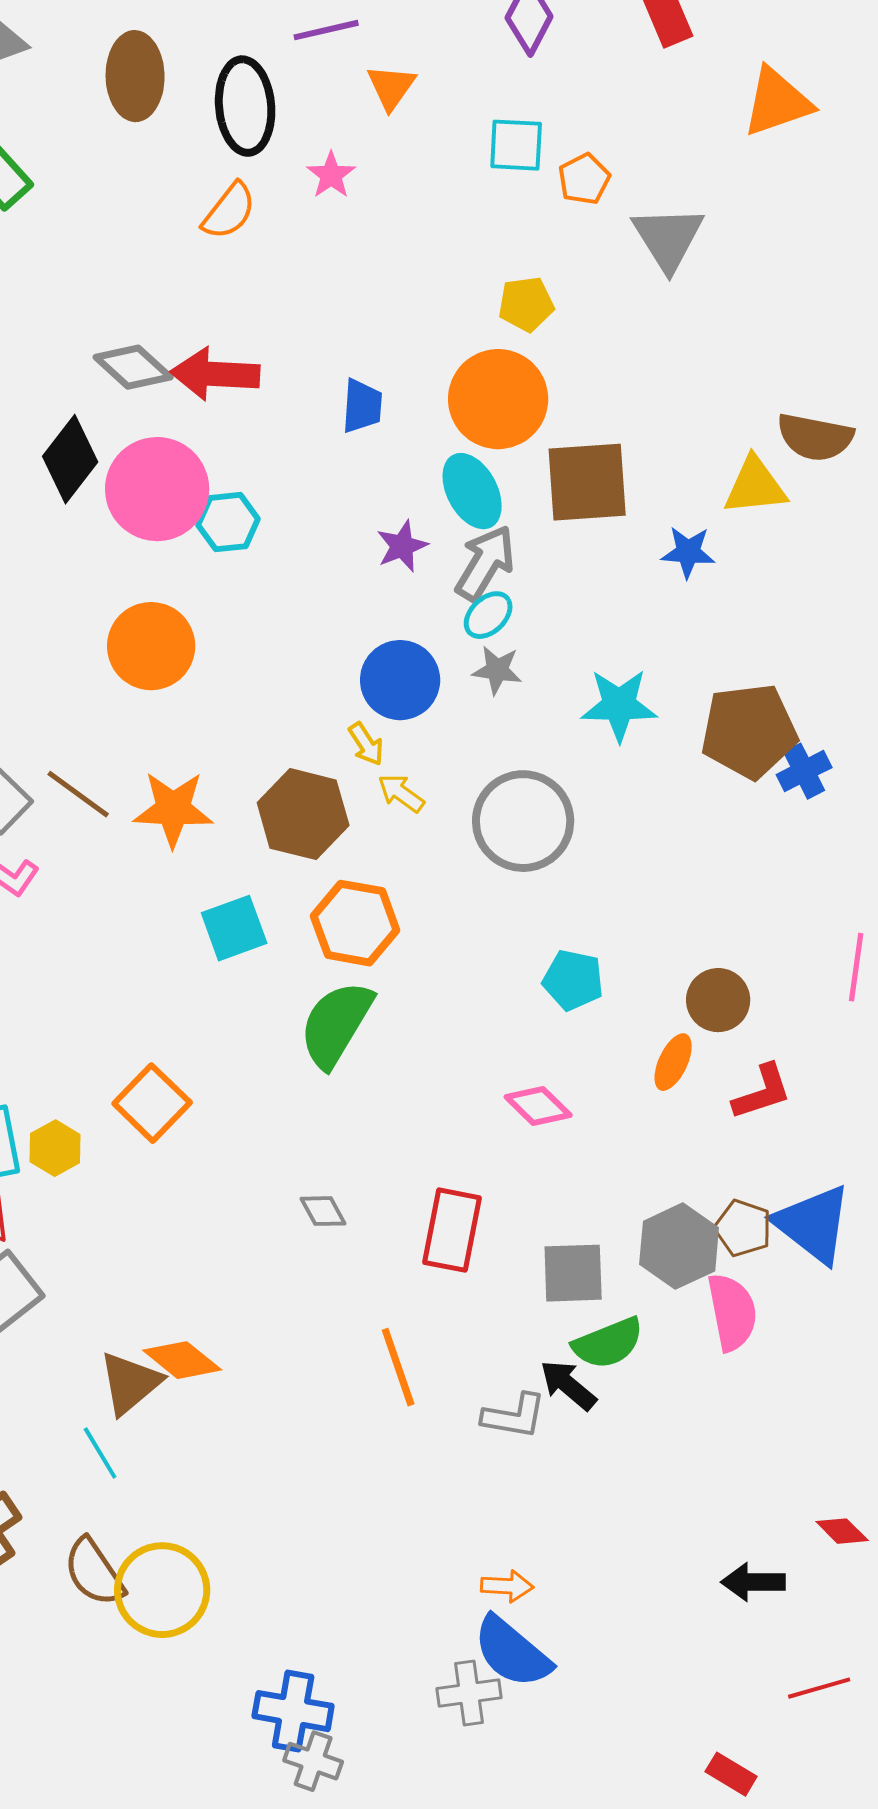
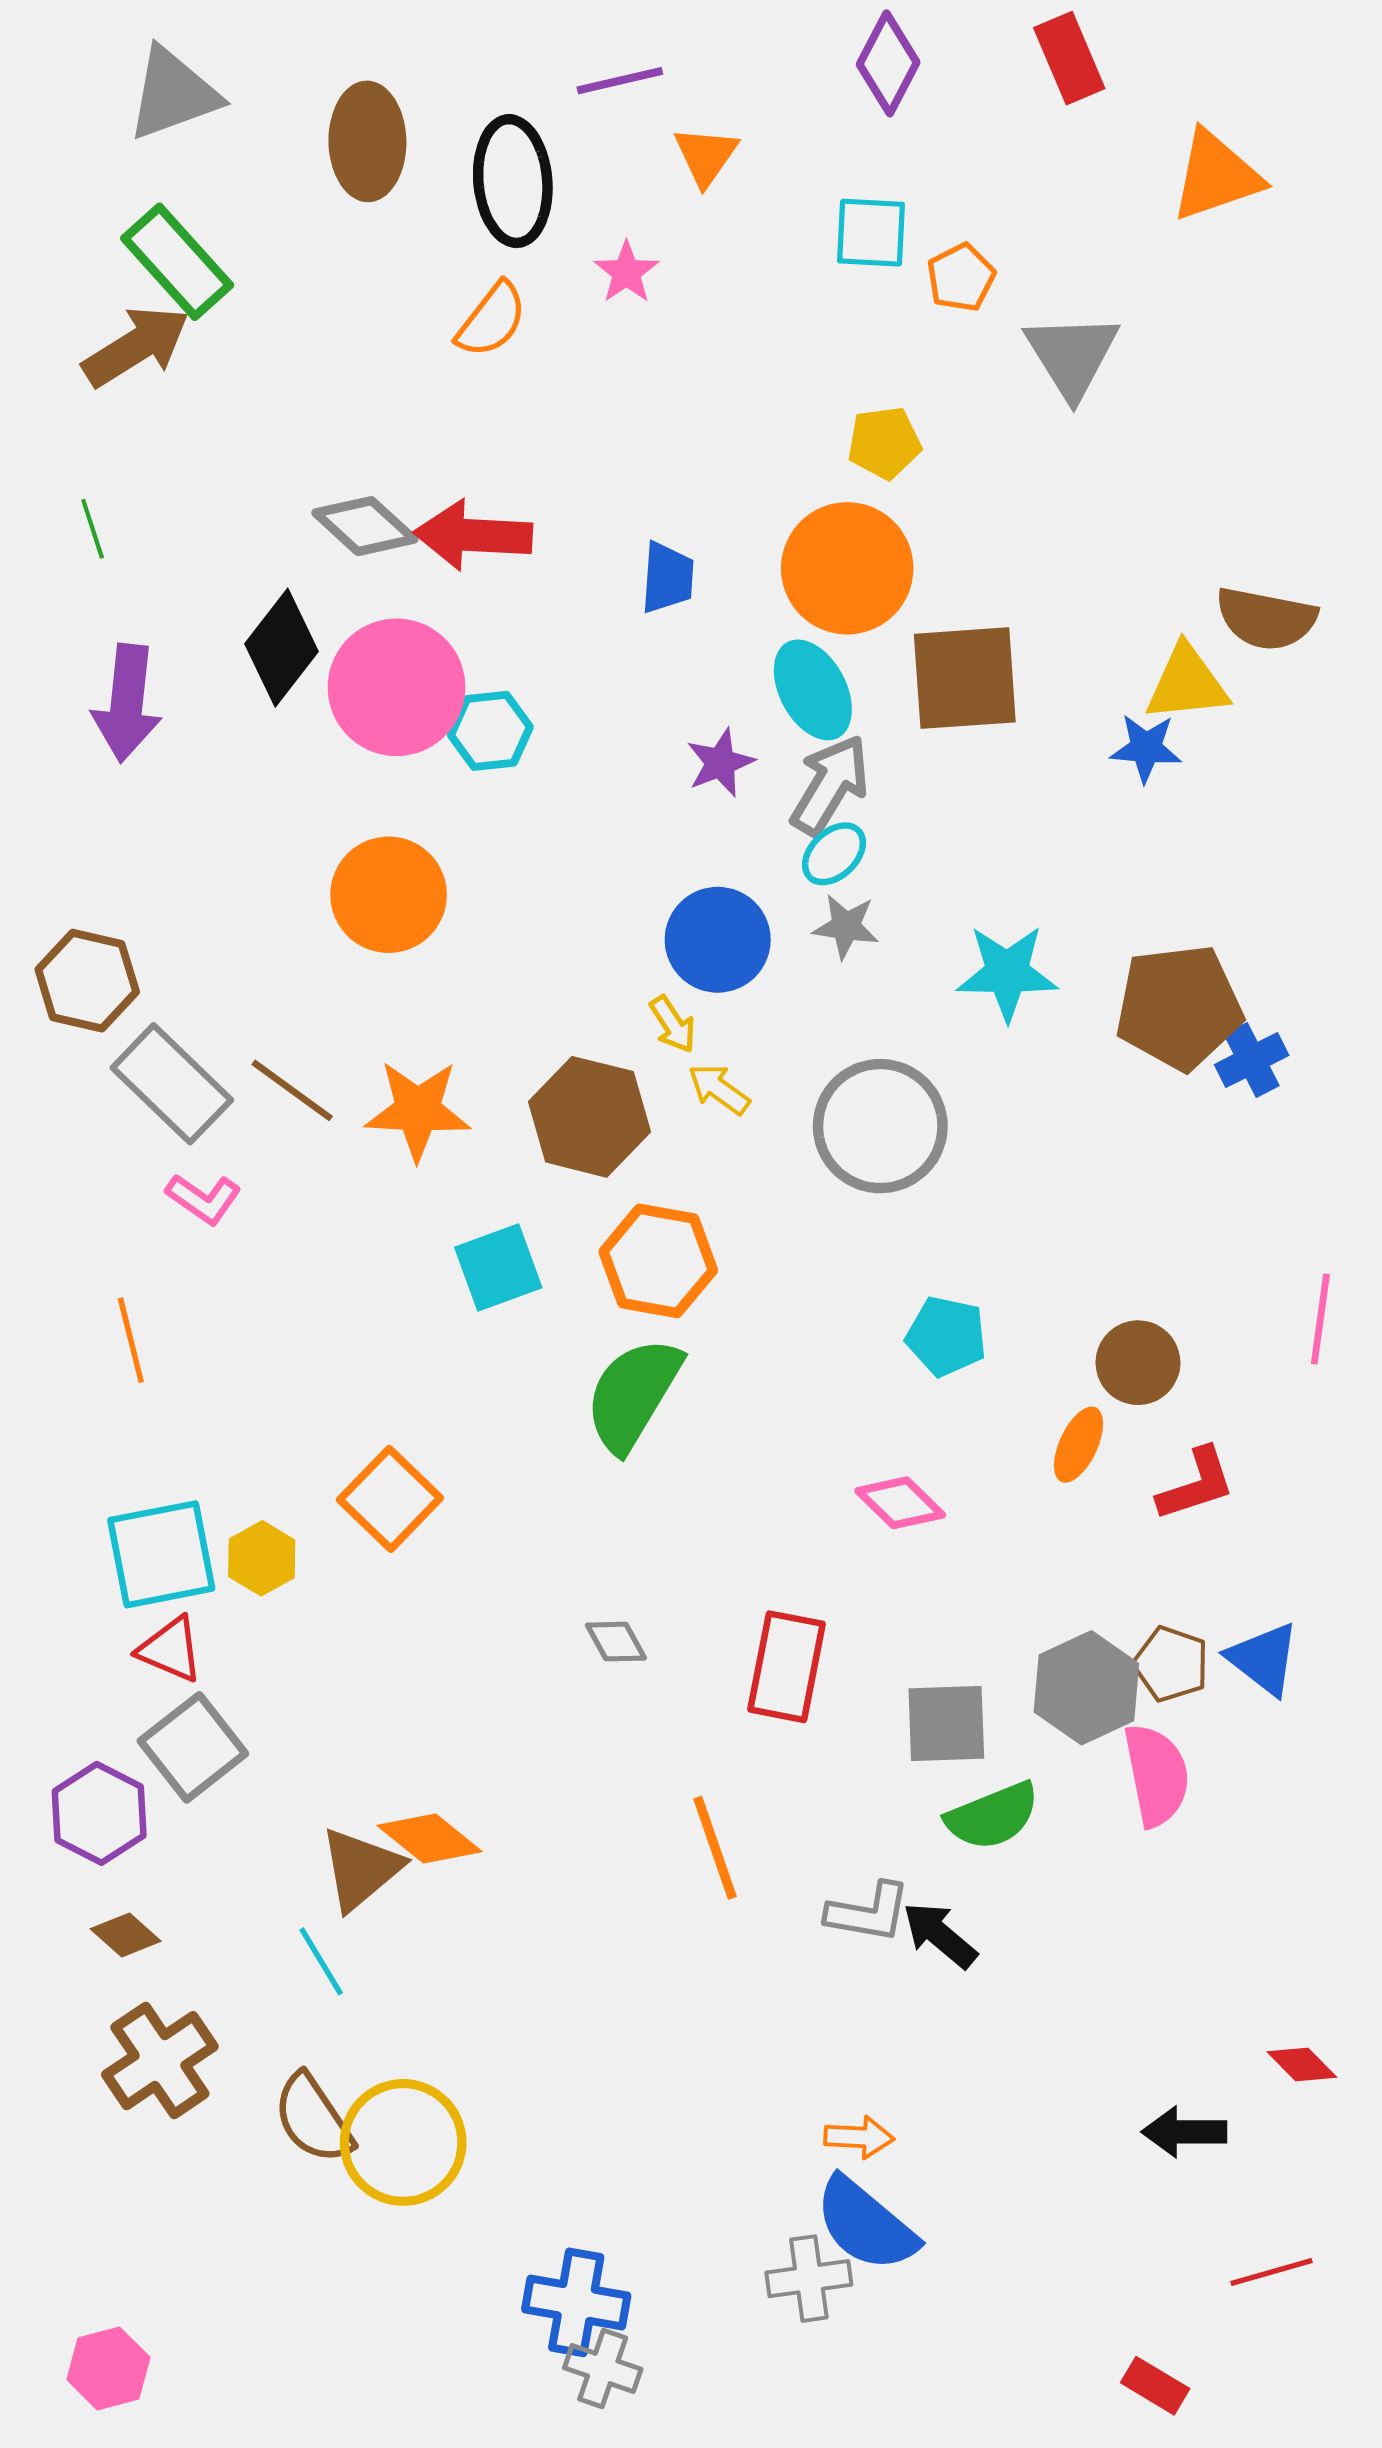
blue star: (688, 552) -> (1146, 748), moved
blue triangle: (813, 1224) -> (1264, 1659), size x0.7
black arrow: (568, 1385) -> (940, 1935), moved

